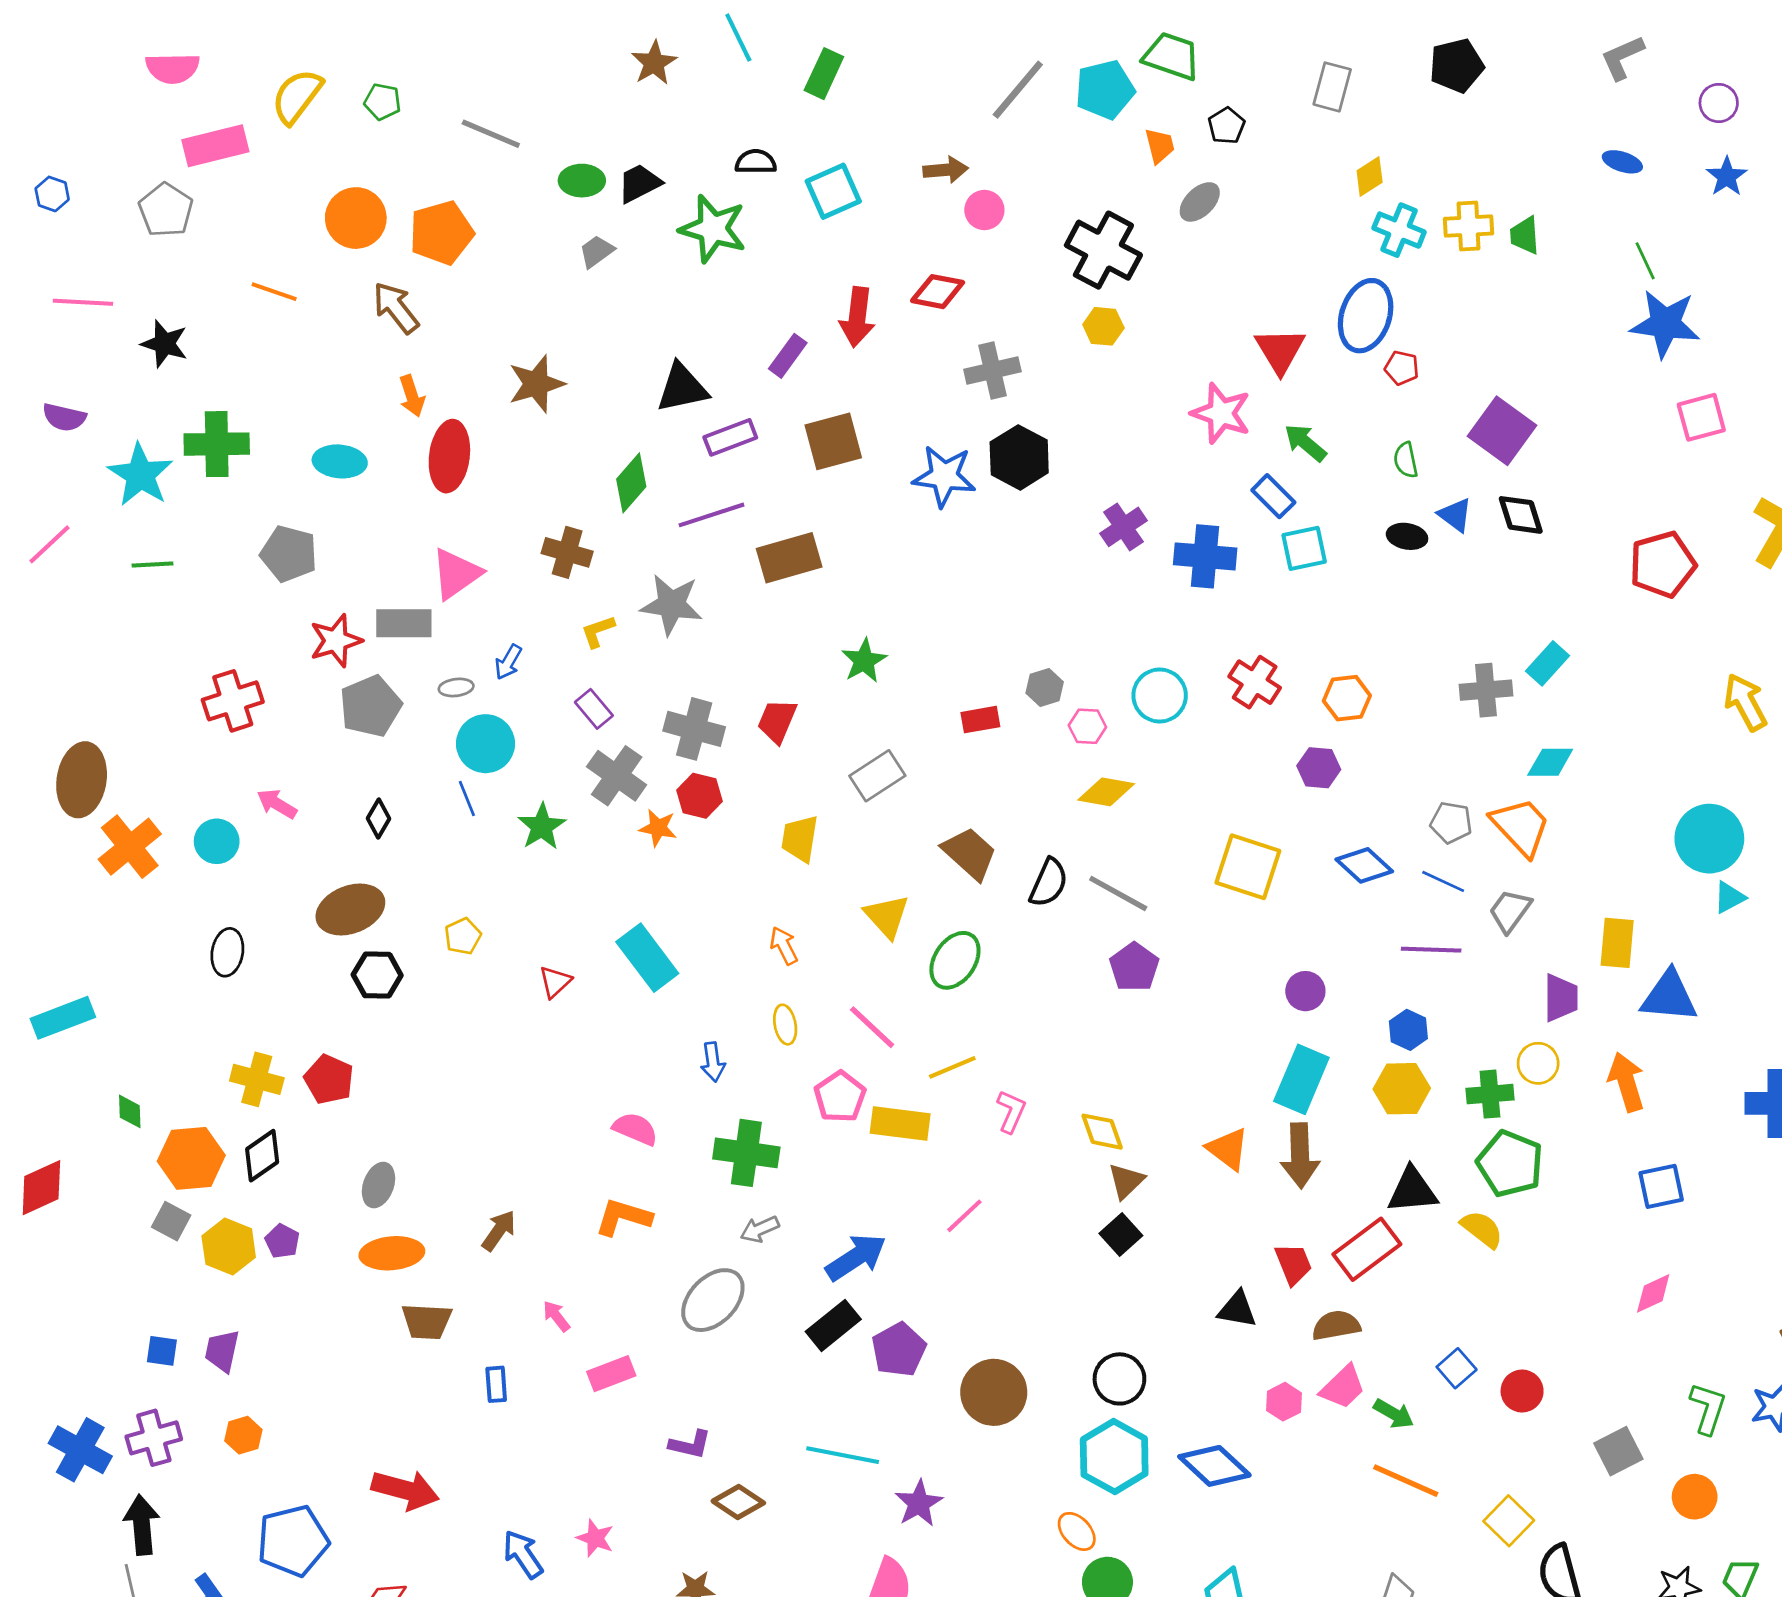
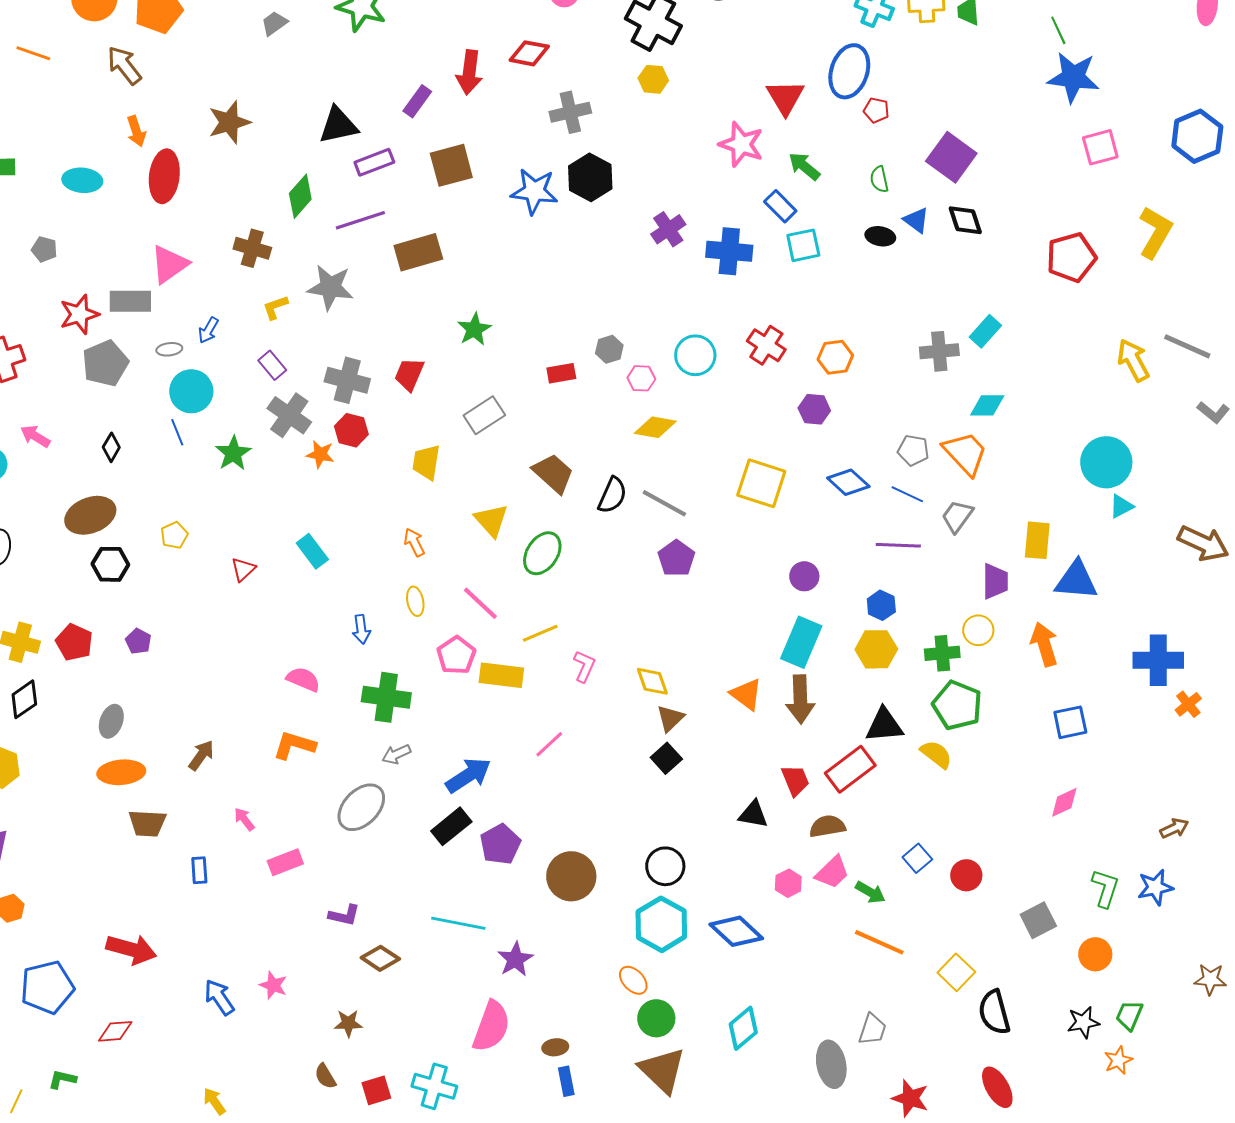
gray pentagon: (289, 554) -> (44, 249), size x0.6
cyan rectangle: (647, 958) -> (312, 551), size x0.7
purple pentagon: (282, 1241) -> (138, 641), moved

